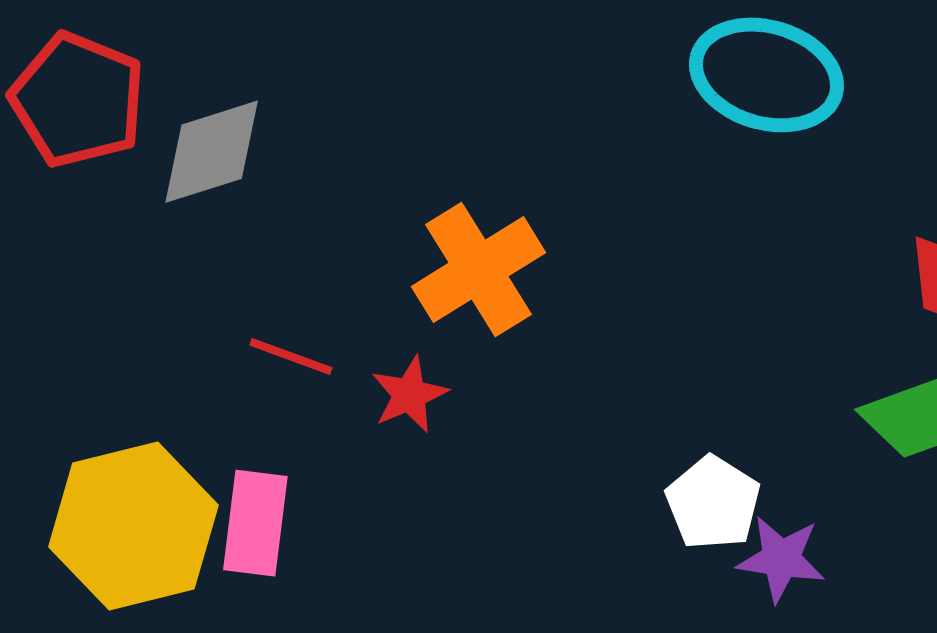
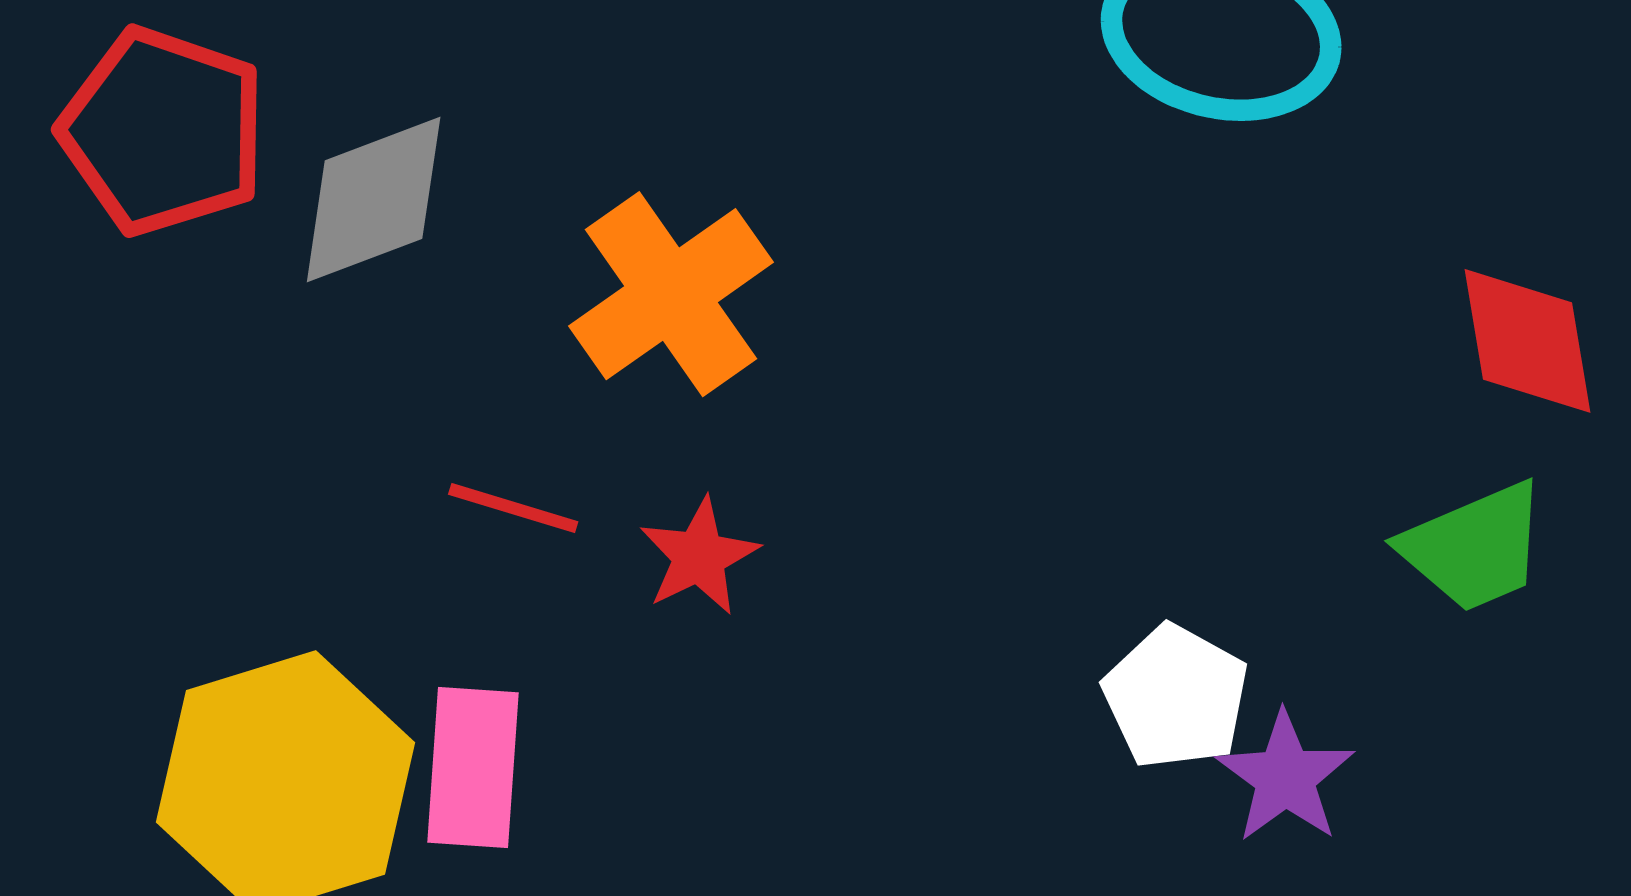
orange cross: (478, 270) -> (671, 294), moved
purple star: (781, 559) -> (1285, 777), turned 30

